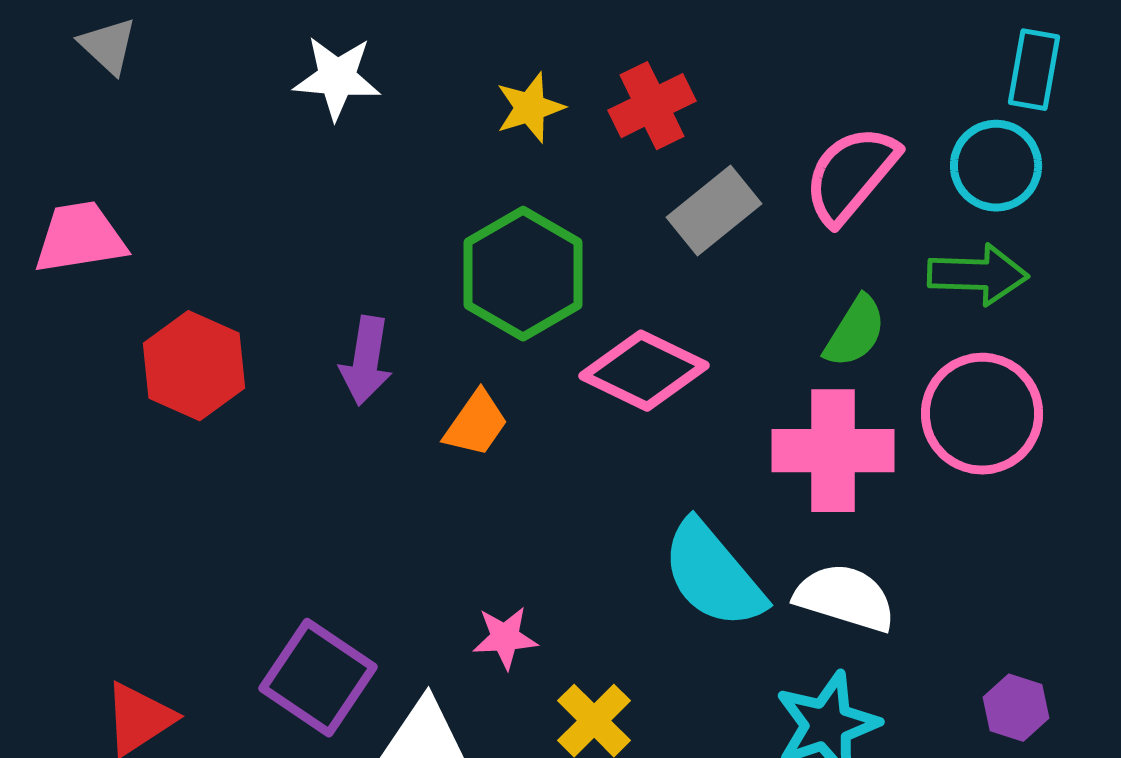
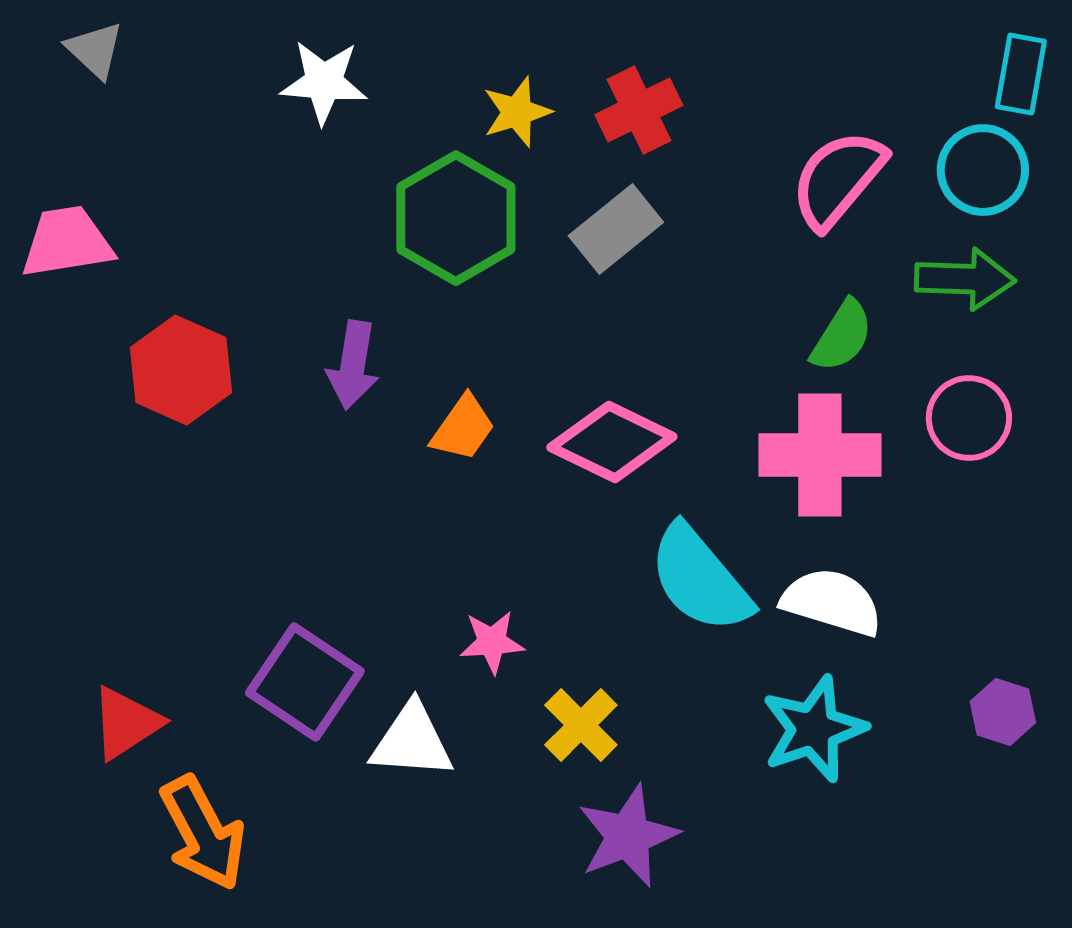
gray rectangle: (714, 211) -> (616, 229), moved
green hexagon: (523, 274) -> (456, 218), moved
pink diamond: (644, 371) -> (612, 442), moved
pink circle: (982, 414) -> (969, 418), size x0.7

